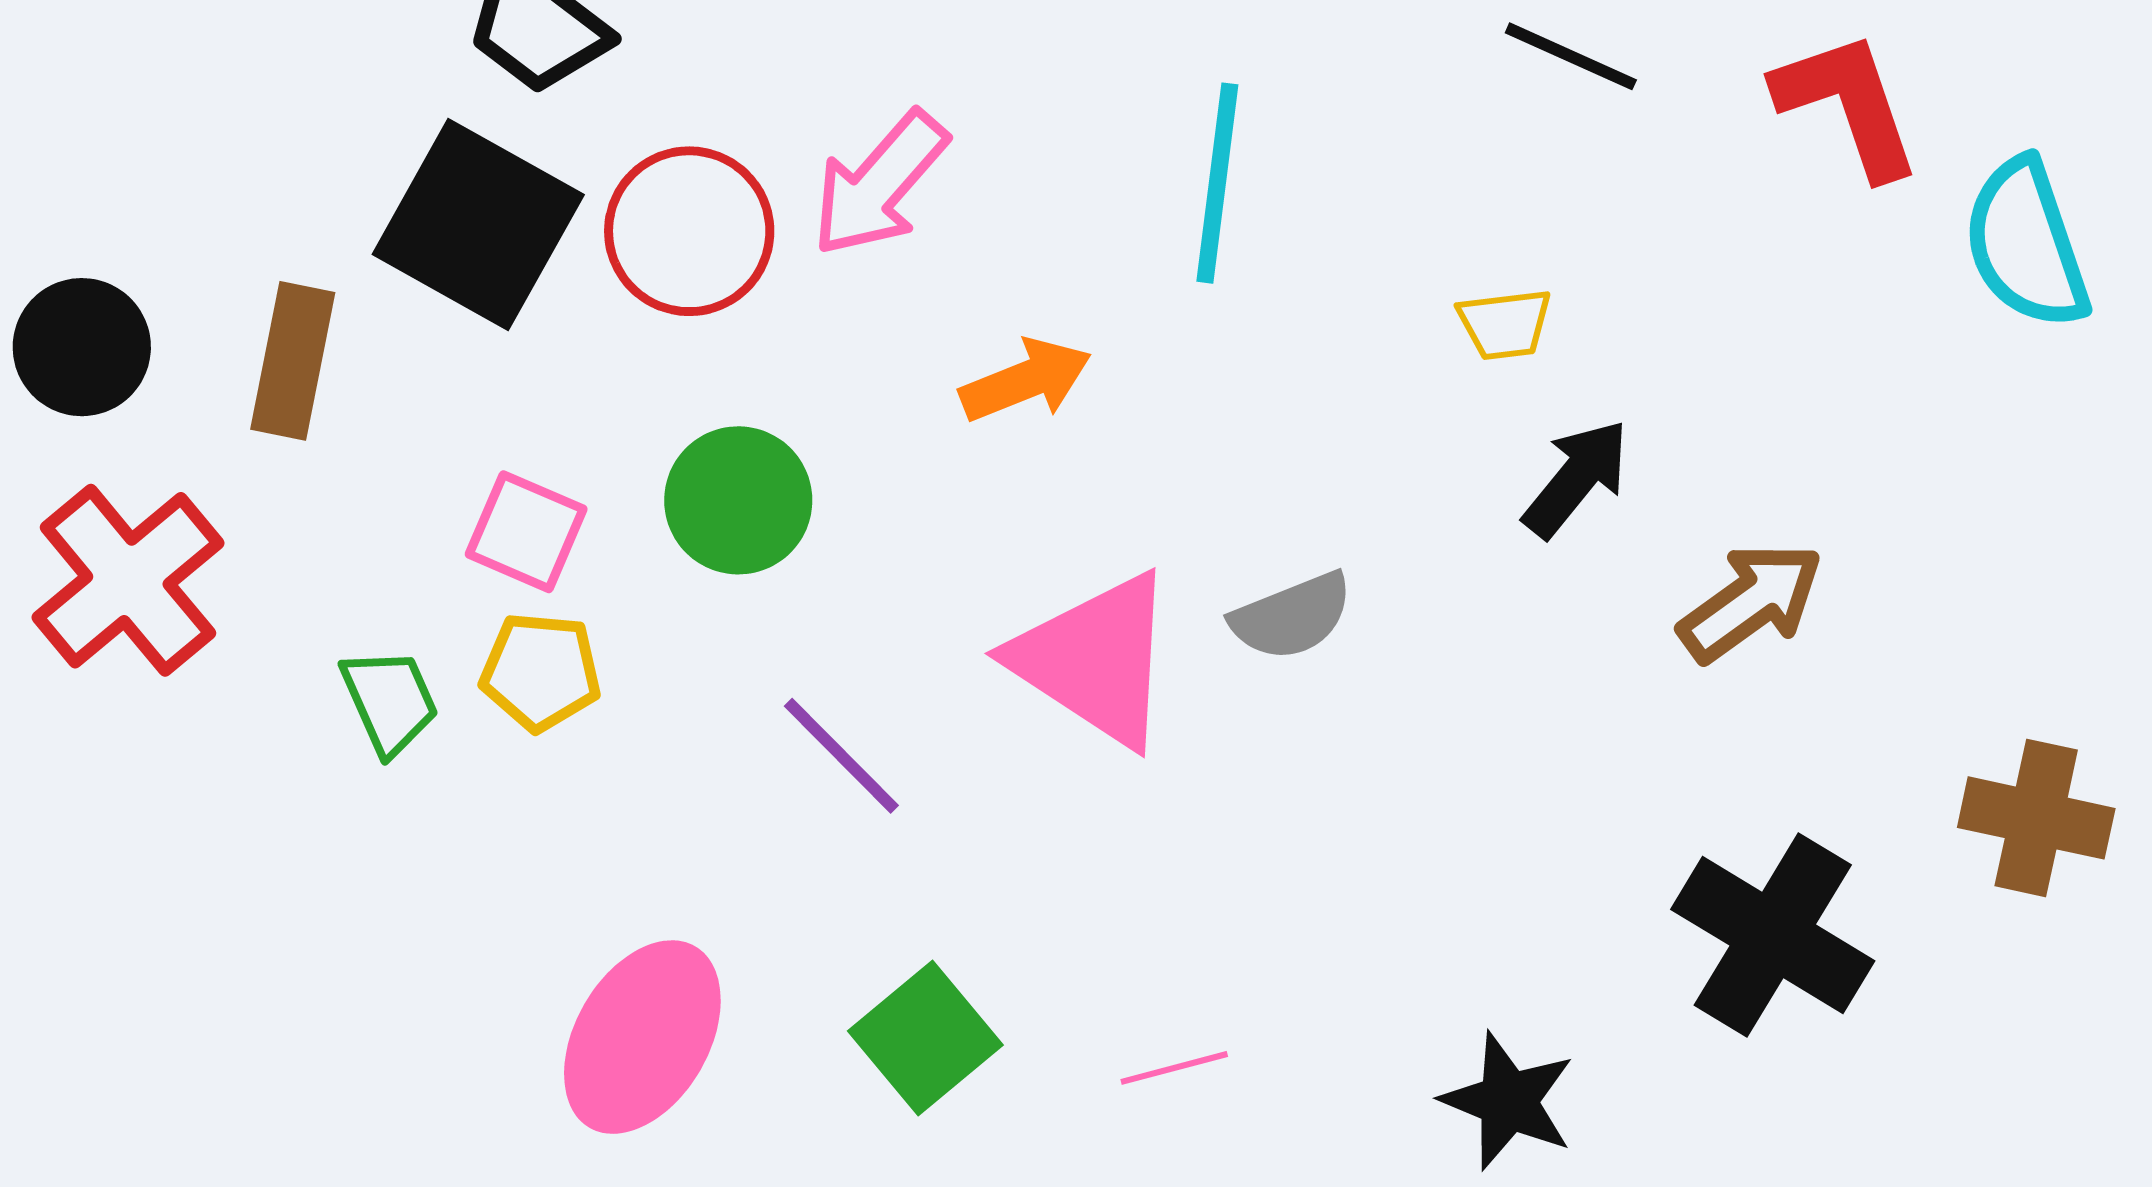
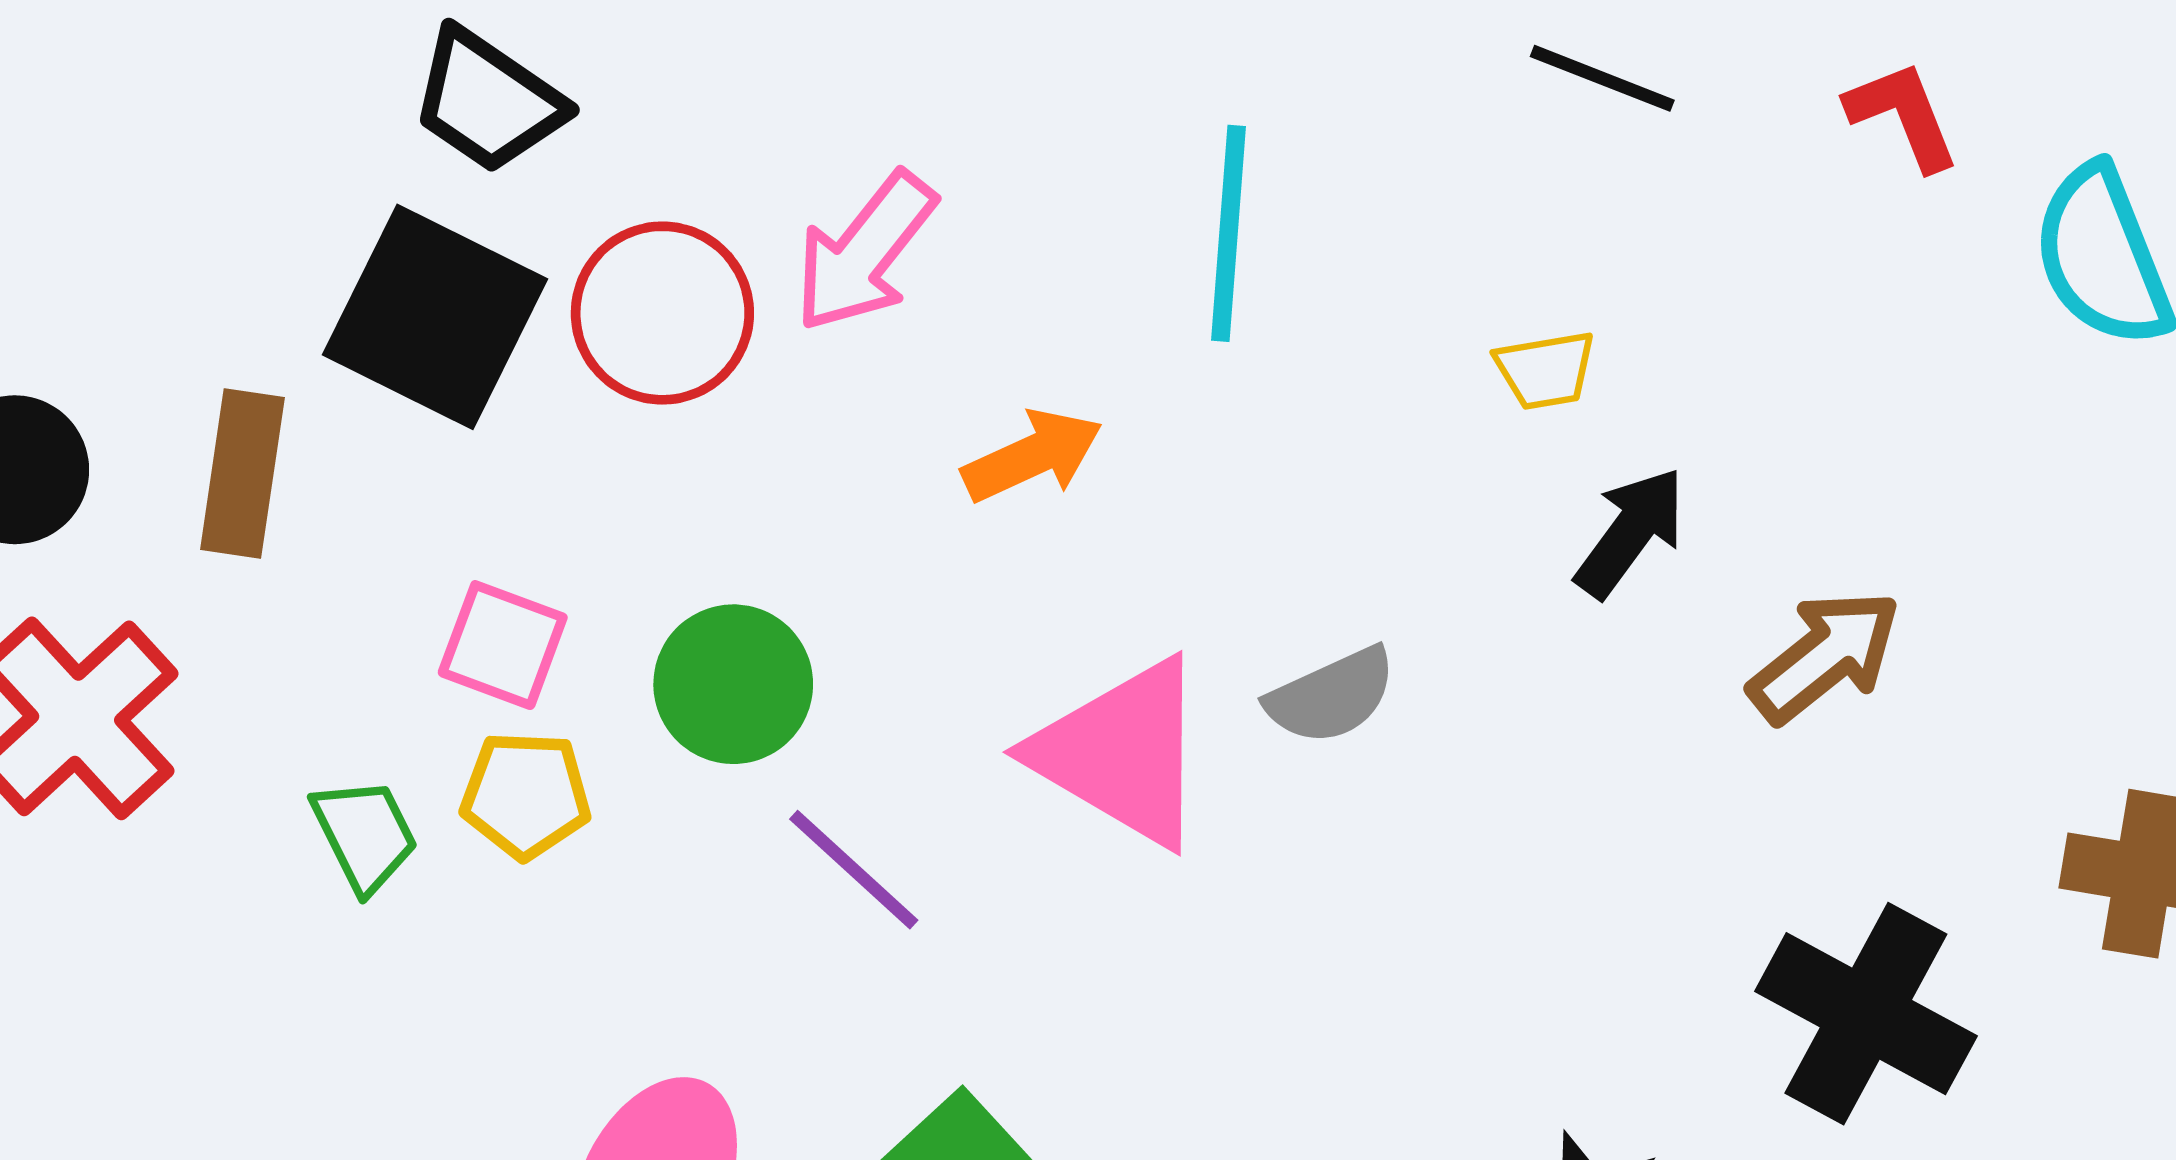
red L-shape: (1848, 104) -> (1903, 115), size x0.7
green circle: (738, 500) -> (733, 684), moved

